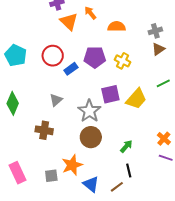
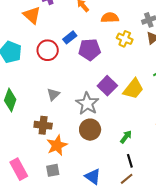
orange triangle: (69, 22) -> (32, 15), moved
yellow cross: (123, 61) -> (125, 39), moved
blue rectangle: (71, 69) -> (70, 37), moved
purple square: (110, 94) -> (107, 86), turned -30
orange star: (72, 165) -> (57, 145), moved
brown line: (117, 187) -> (127, 179), moved

